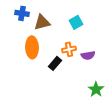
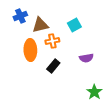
blue cross: (22, 13) -> (20, 16), turned -32
orange cross: (69, 49) -> (52, 41), moved

